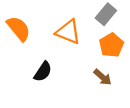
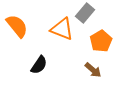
gray rectangle: (106, 14) -> (85, 13), moved

